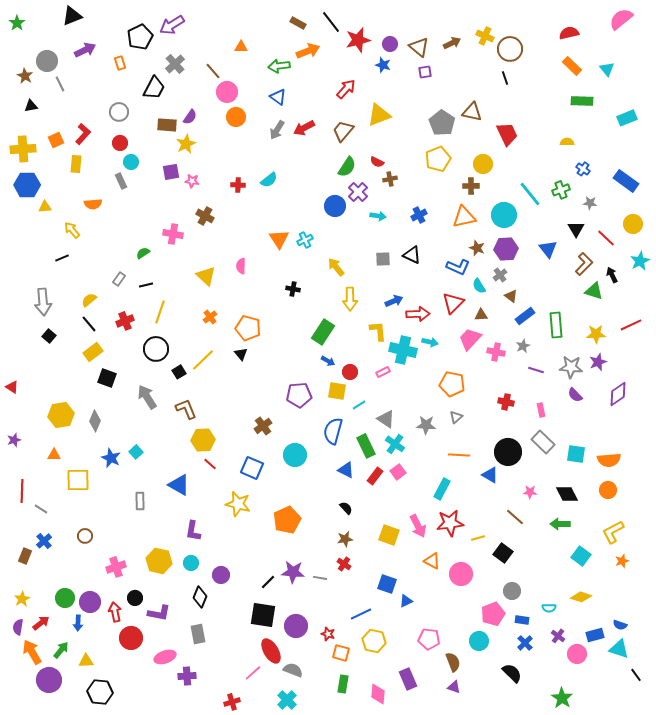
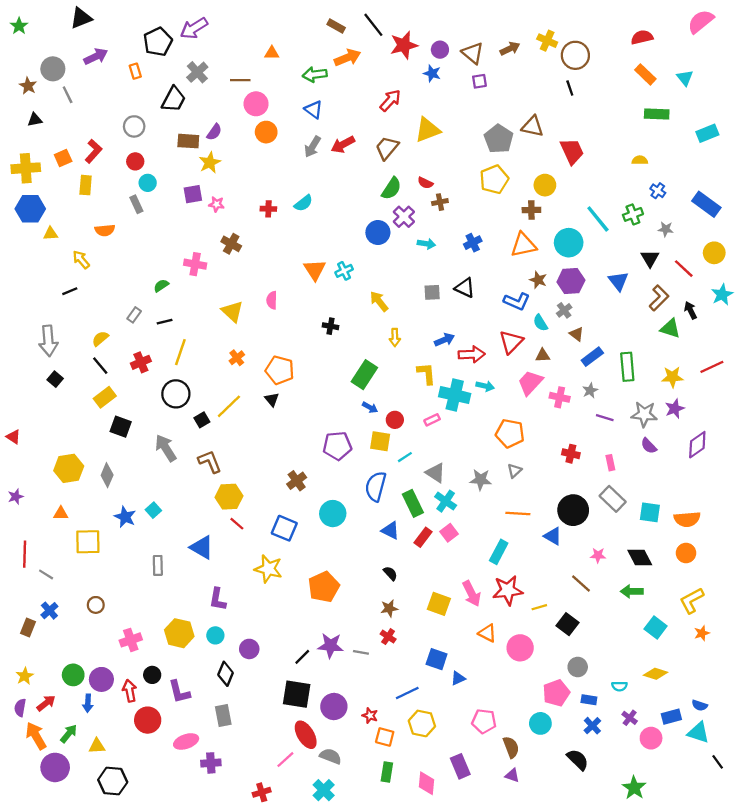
brown line: (213, 71) -> (240, 80), turned -48
yellow arrow: (350, 299) -> (395, 337), size x0.7
purple L-shape: (159, 613) -> (179, 692), turned 65

